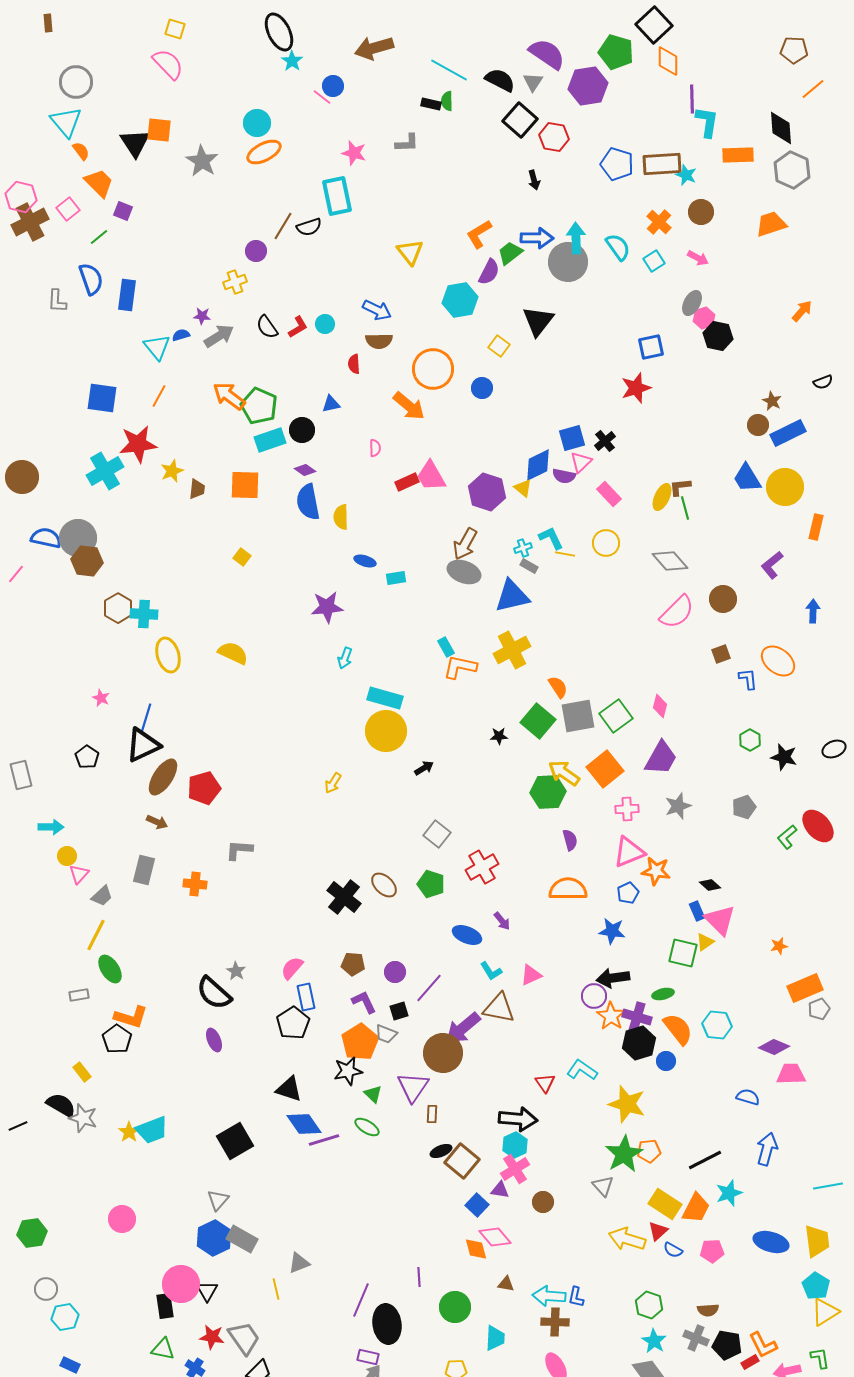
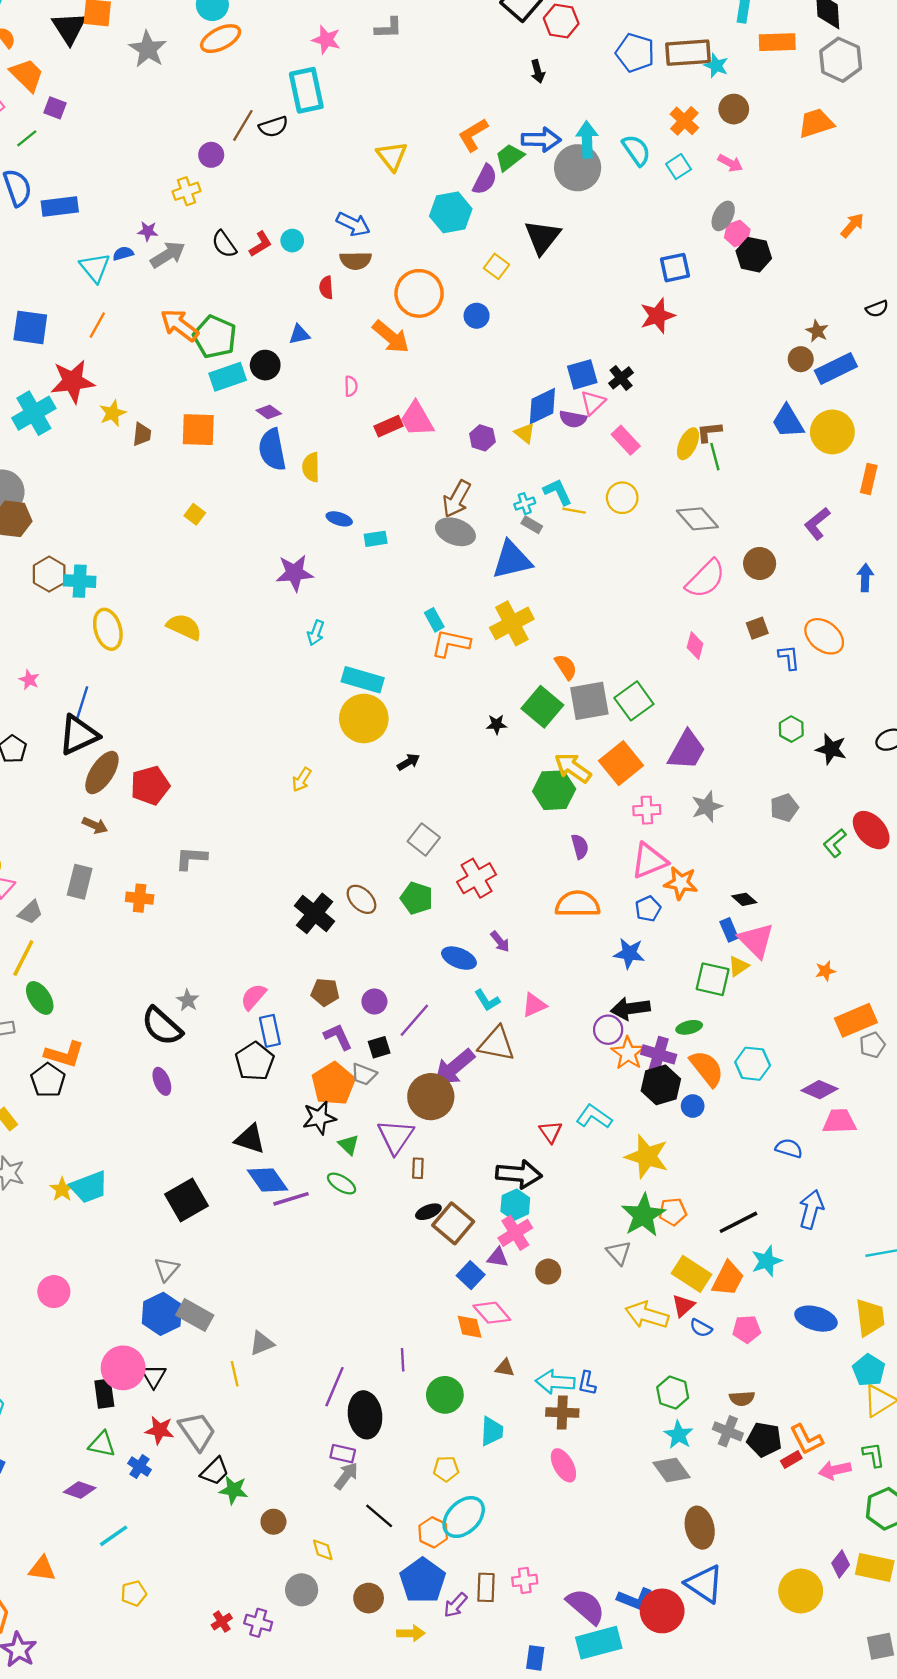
blue rectangle: (127, 295) -> (60, 207), turned 76
purple hexagon: (487, 492) -> (482, 438), size x0.6
pink diamond: (660, 706) -> (695, 646), moved

